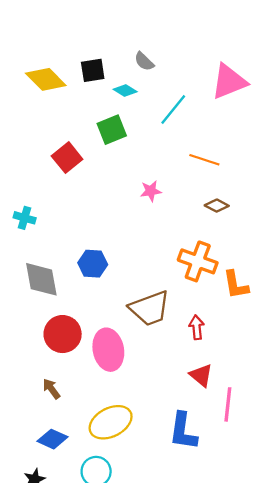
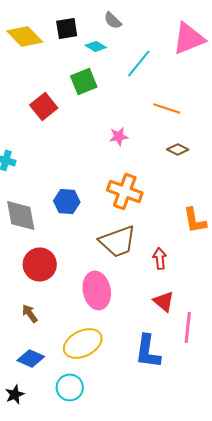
orange cross: (198, 261) -> (125, 191), moved
pink ellipse: (108, 350) -> (97, 290), moved

